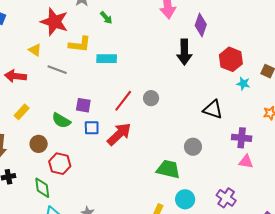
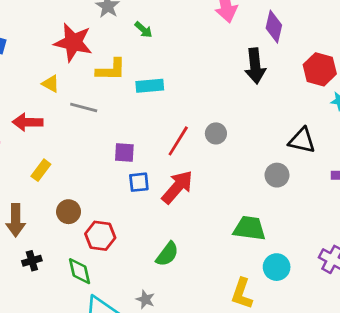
green semicircle: (61, 121) -> (167, 254), moved, turned -78
gray circle: (193, 147) -> (277, 175), moved

